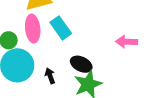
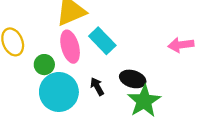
black arrow: (50, 76) -> (97, 86), moved

